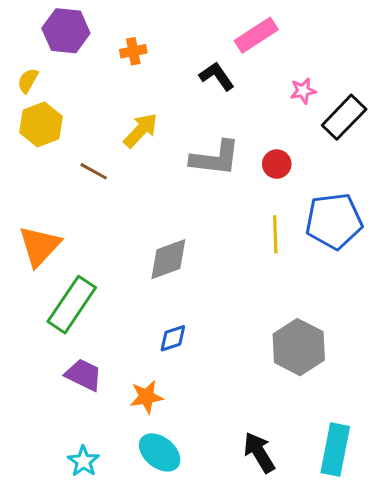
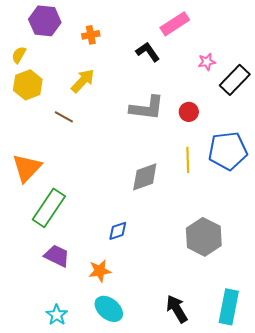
yellow arrow: (141, 130) -> (83, 81), moved
gray diamond: (168, 259) -> (145, 177), moved

